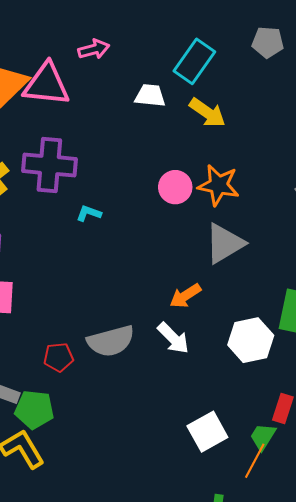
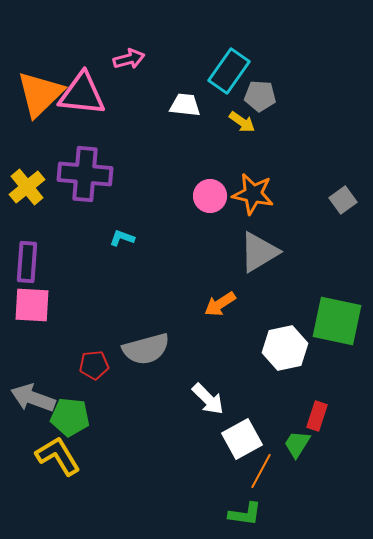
gray pentagon: (268, 42) -> (260, 96), moved
yellow arrow: (207, 113) -> (242, 122), size x0.7
cyan L-shape: (89, 213) -> (122, 238), moved
white arrow: (173, 338) -> (208, 399), moved
orange line: (255, 461) -> (261, 471), moved

